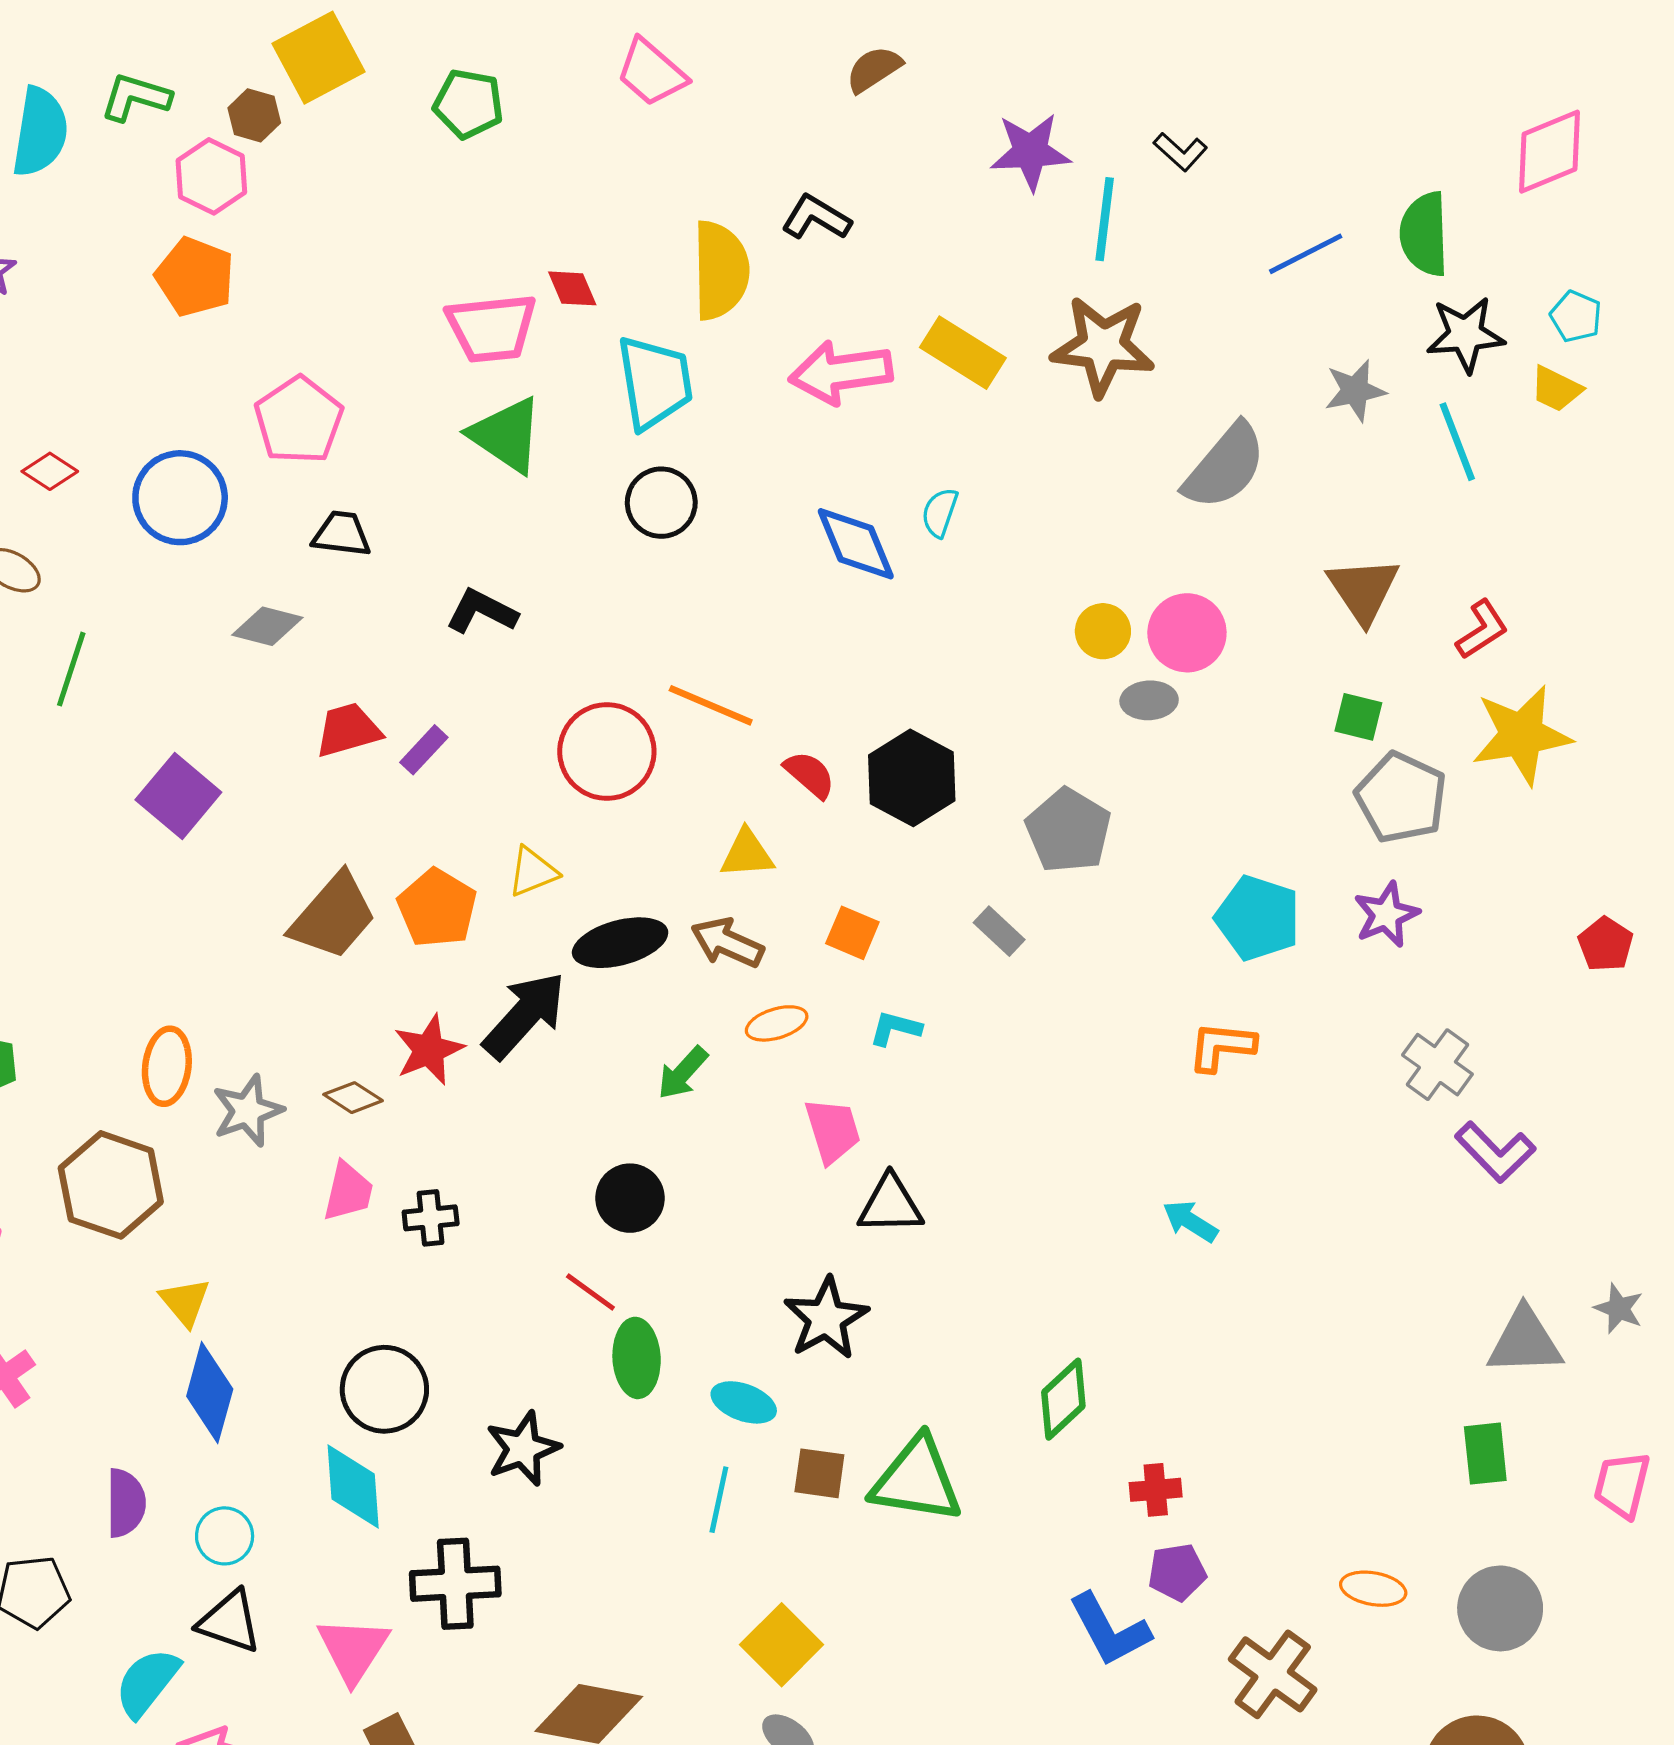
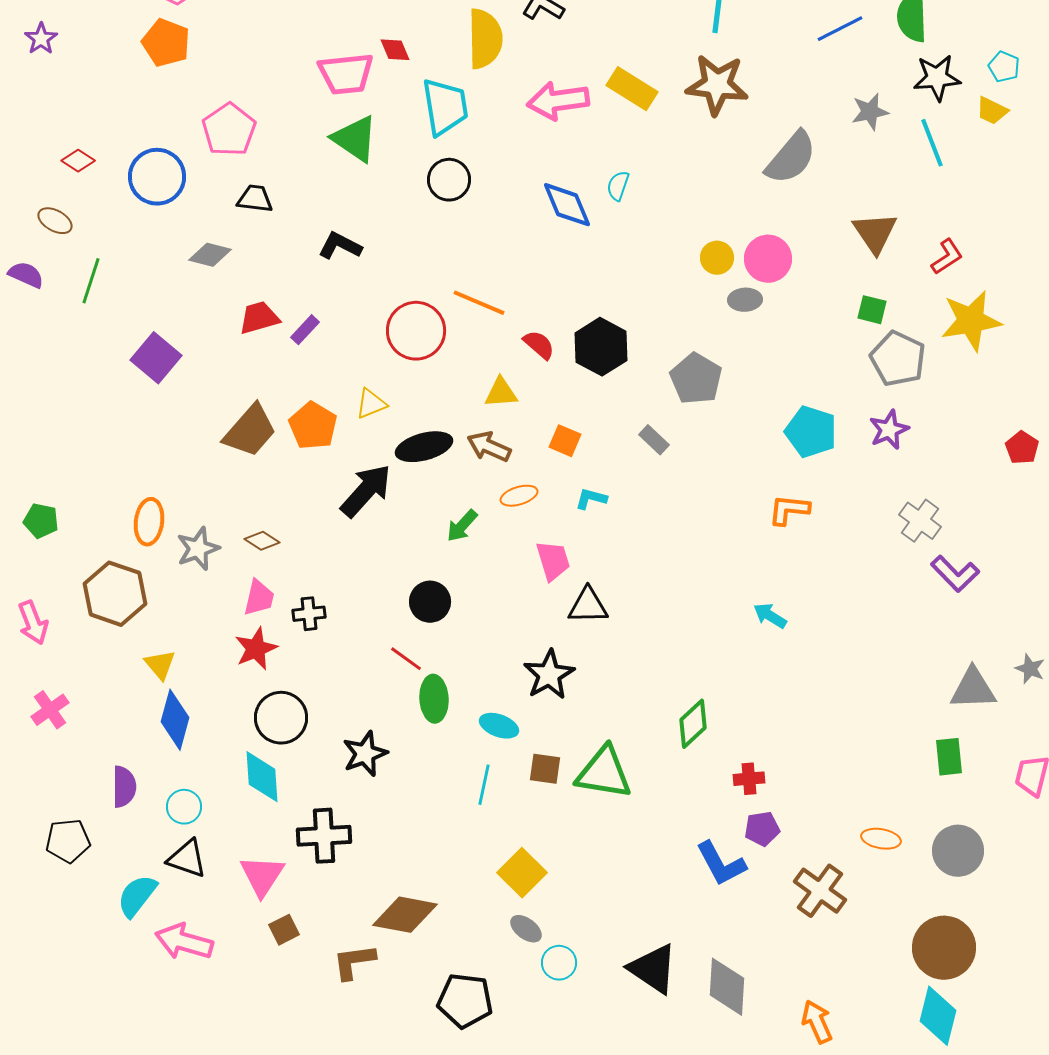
red star: (429, 1050) -> (256, 649), moved

